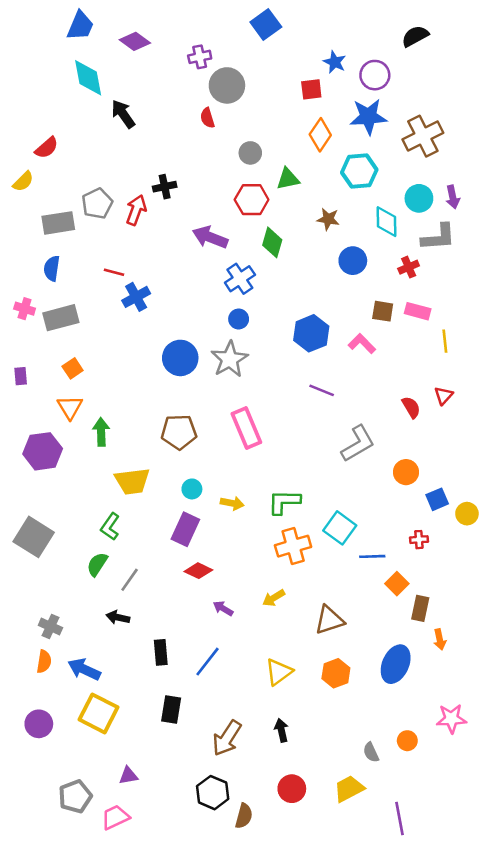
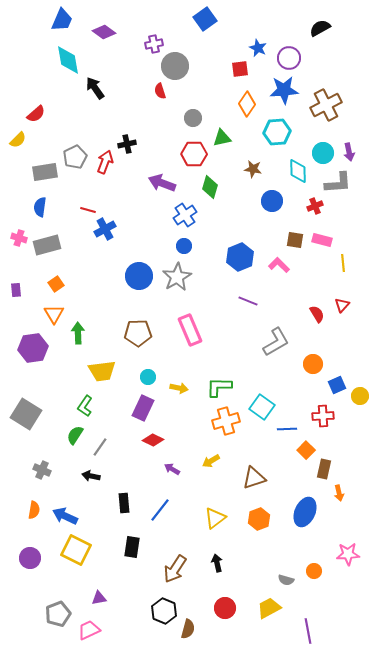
red cross: (419, 540) -> (323, 416), size x1.5
gray cross: (50, 627) -> (42, 470), moved
gray semicircle: (371, 752) -> (286, 580), turned -49

